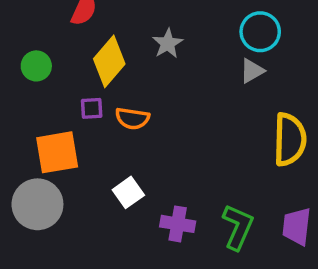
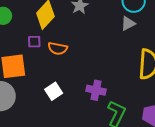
purple cross: (178, 224) -> (96, 90), moved

